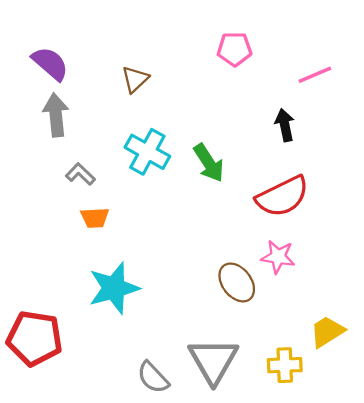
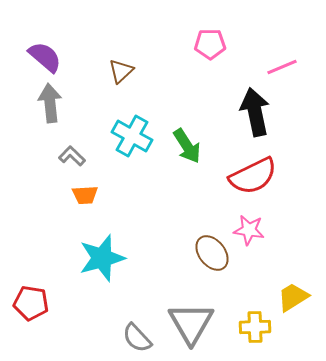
black arrow: (285, 125) -> (255, 112), size x1.6
red pentagon: (35, 338) -> (31, 303), size x0.7

